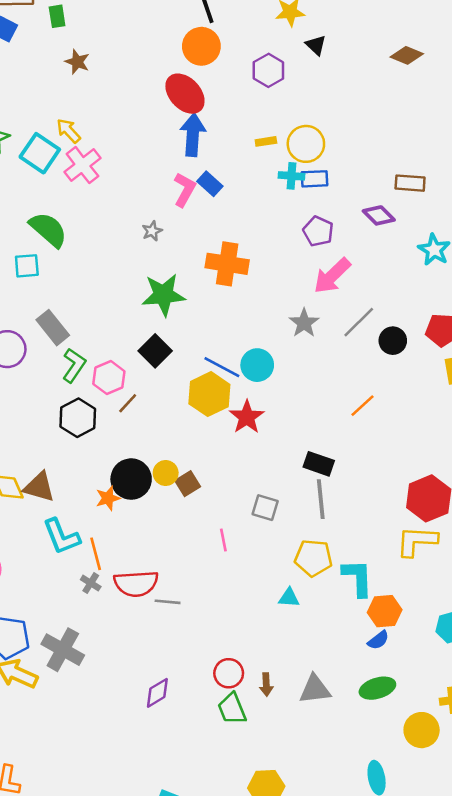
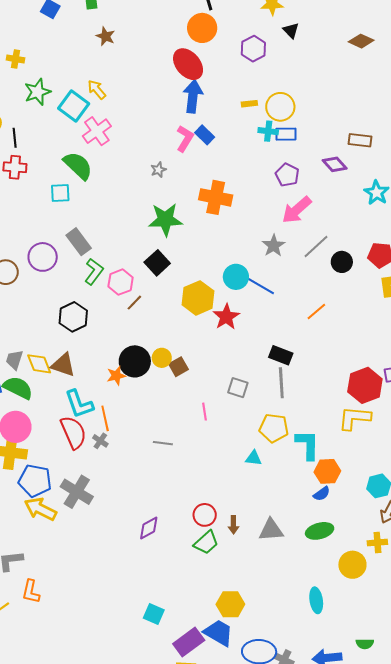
pink cross: (82, 165) -> (97, 131), moved
blue line: (222, 367) -> (261, 286), moved
black hexagon: (78, 418) -> (73, 317), moved
red semicircle: (136, 584) -> (73, 432), moved, turned -112
gray line: (168, 602) -> (163, 443), moved
green trapezoid: (232, 709) -> (206, 543), turned -112

